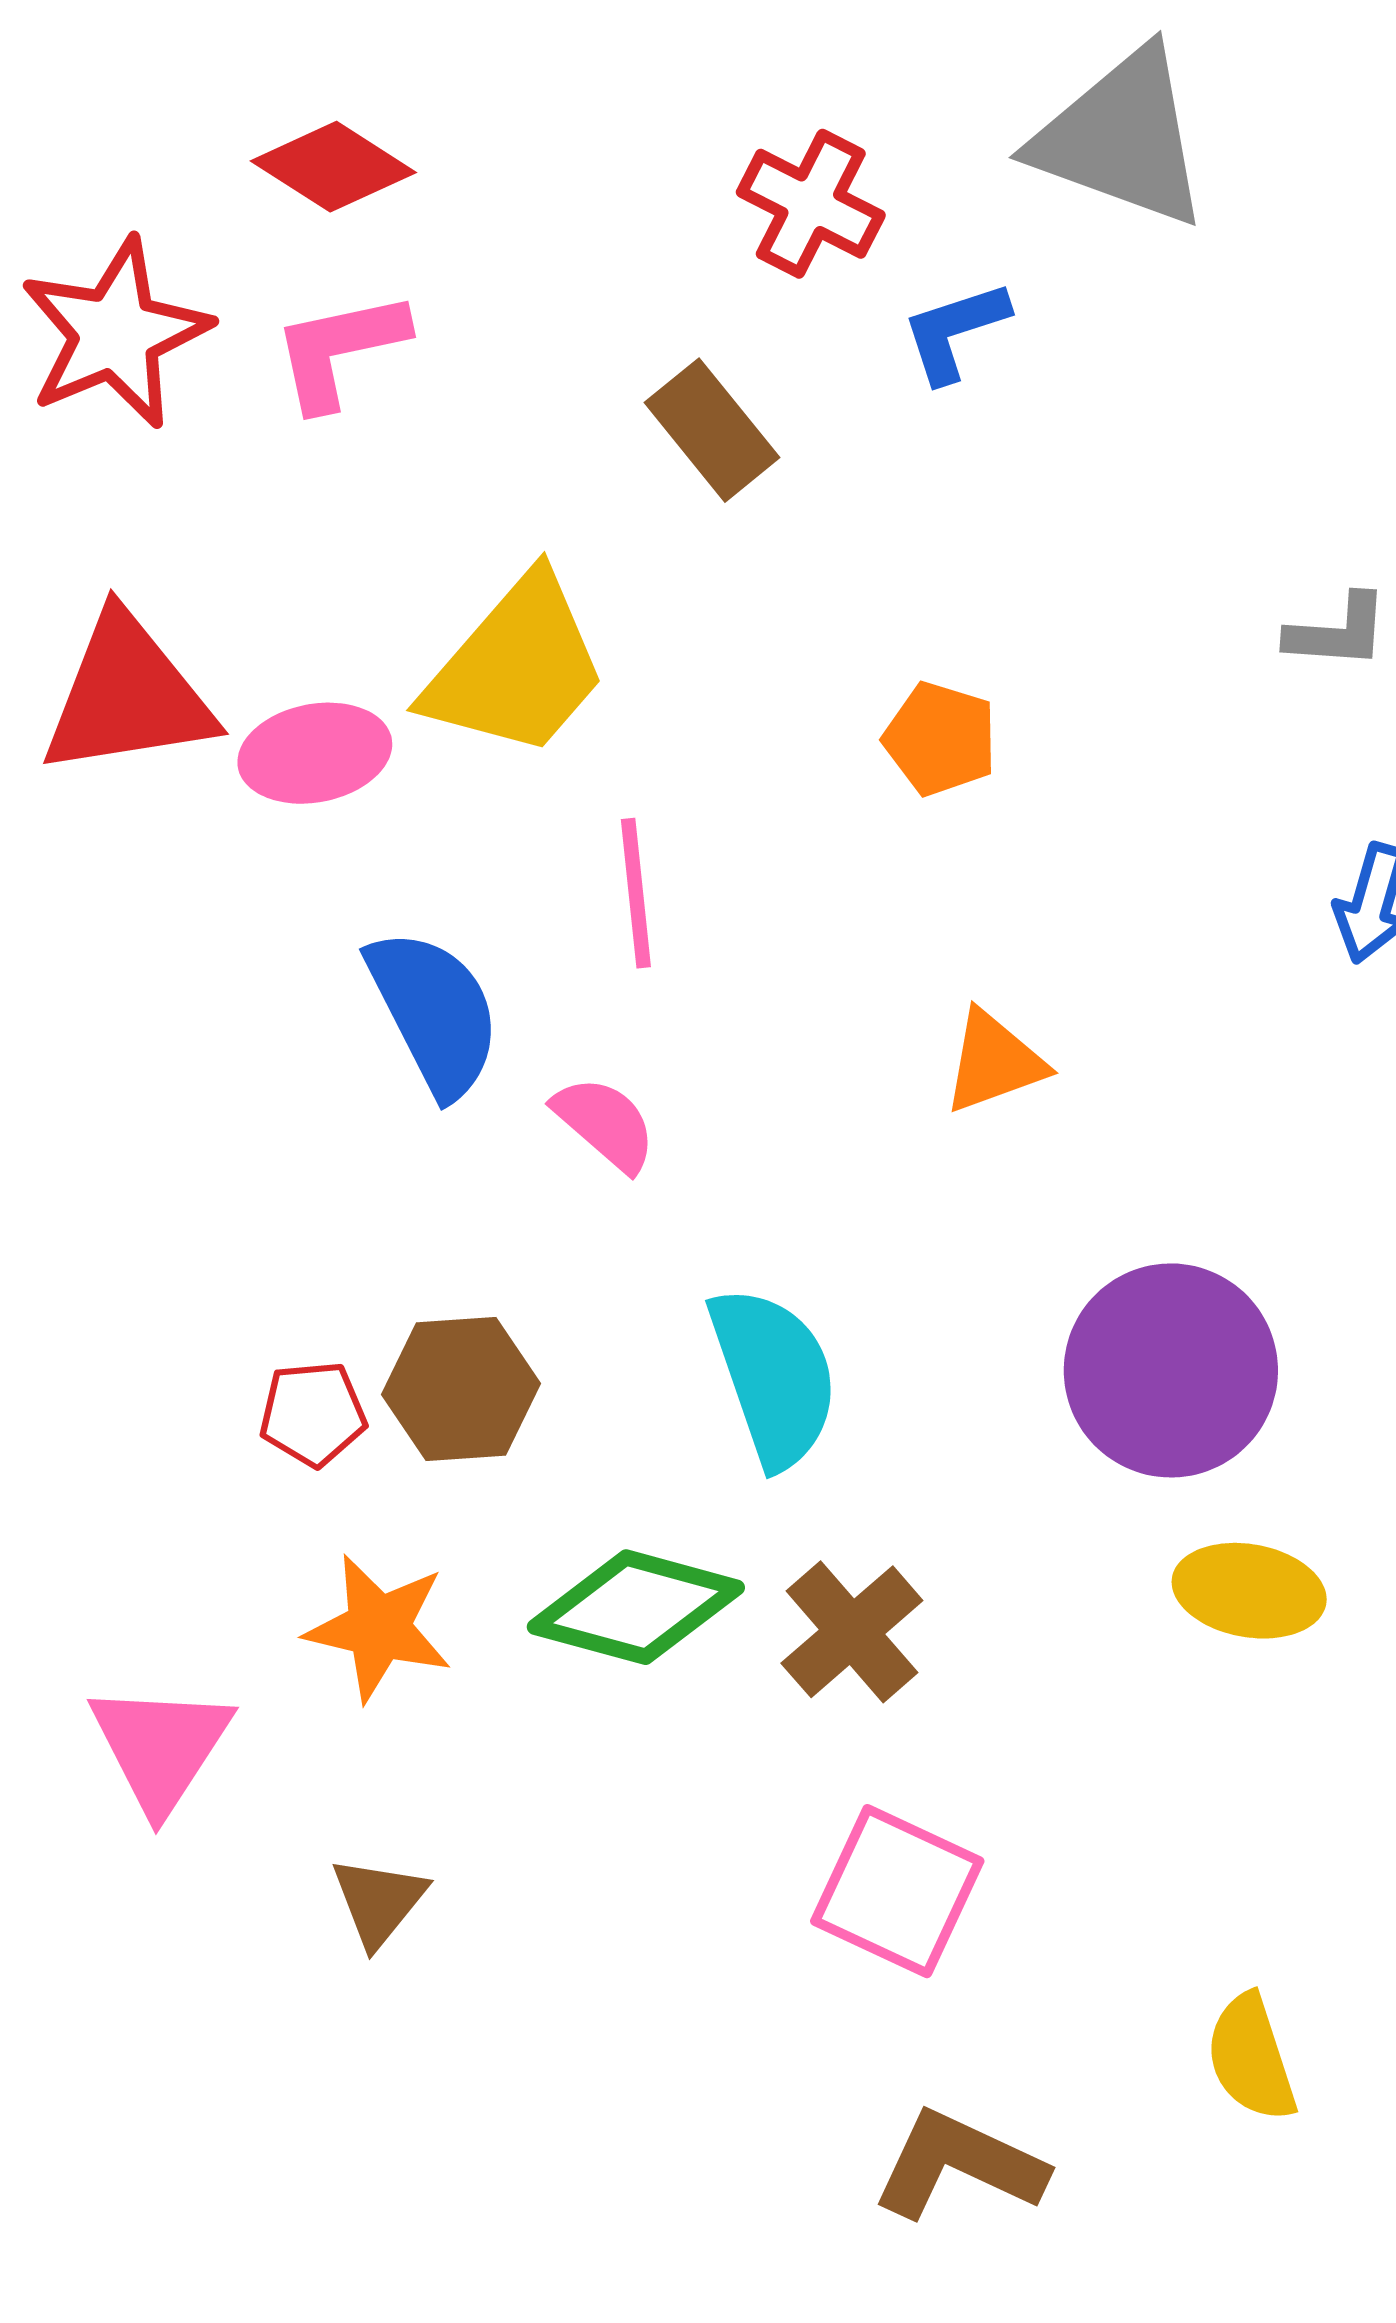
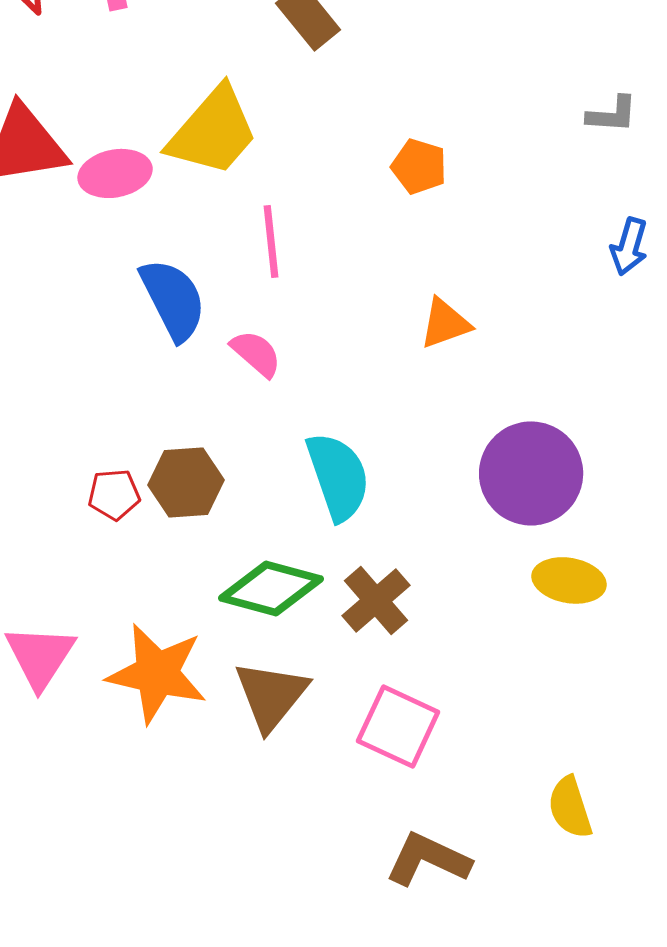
orange star: (379, 1628) -> (157, 673), moved, size x1.4
brown triangle: (379, 1901) -> (271, 695), moved, size x1.6

